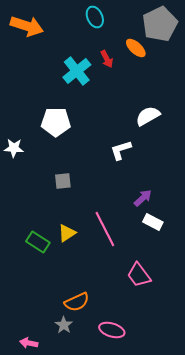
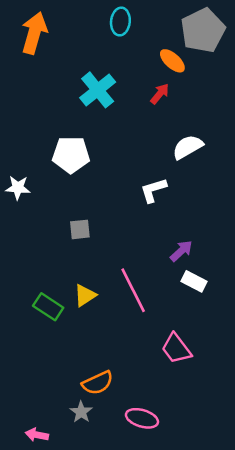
cyan ellipse: (95, 17) -> (120, 22), turned 30
orange arrow: (27, 26) -> (34, 33), turned -92
red arrow: (107, 59) -> (160, 94), moved, turned -114

